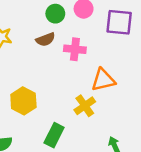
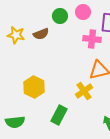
brown semicircle: (45, 39) -> (41, 34), moved
pink cross: (75, 49) -> (92, 39), moved

